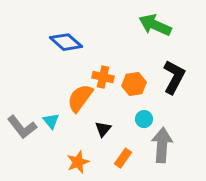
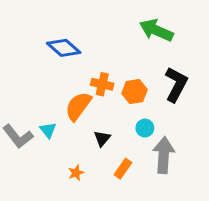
orange star: (78, 162) -> (76, 173), size x0.7

